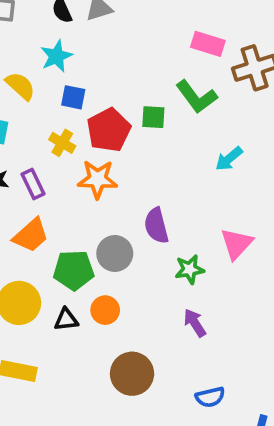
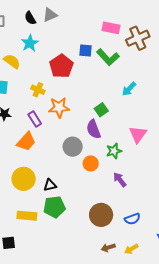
blue square: (73, 97) -> (85, 51), moved
green square: (153, 117) -> (101, 110), moved, turned -32
red pentagon: (109, 130) -> (61, 66), moved
purple rectangle: (33, 184) -> (35, 119), moved
green pentagon: (74, 270) -> (54, 207), moved
orange circle: (105, 310) -> (91, 163), moved
brown circle: (132, 374) -> (101, 215), moved

